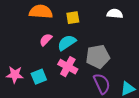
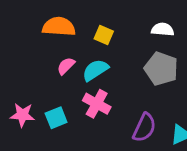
yellow square: (73, 18) -> (104, 35), turned 32
gray pentagon: (98, 57) -> (161, 69), moved, turned 30
purple semicircle: (102, 84) -> (144, 128), turned 50

